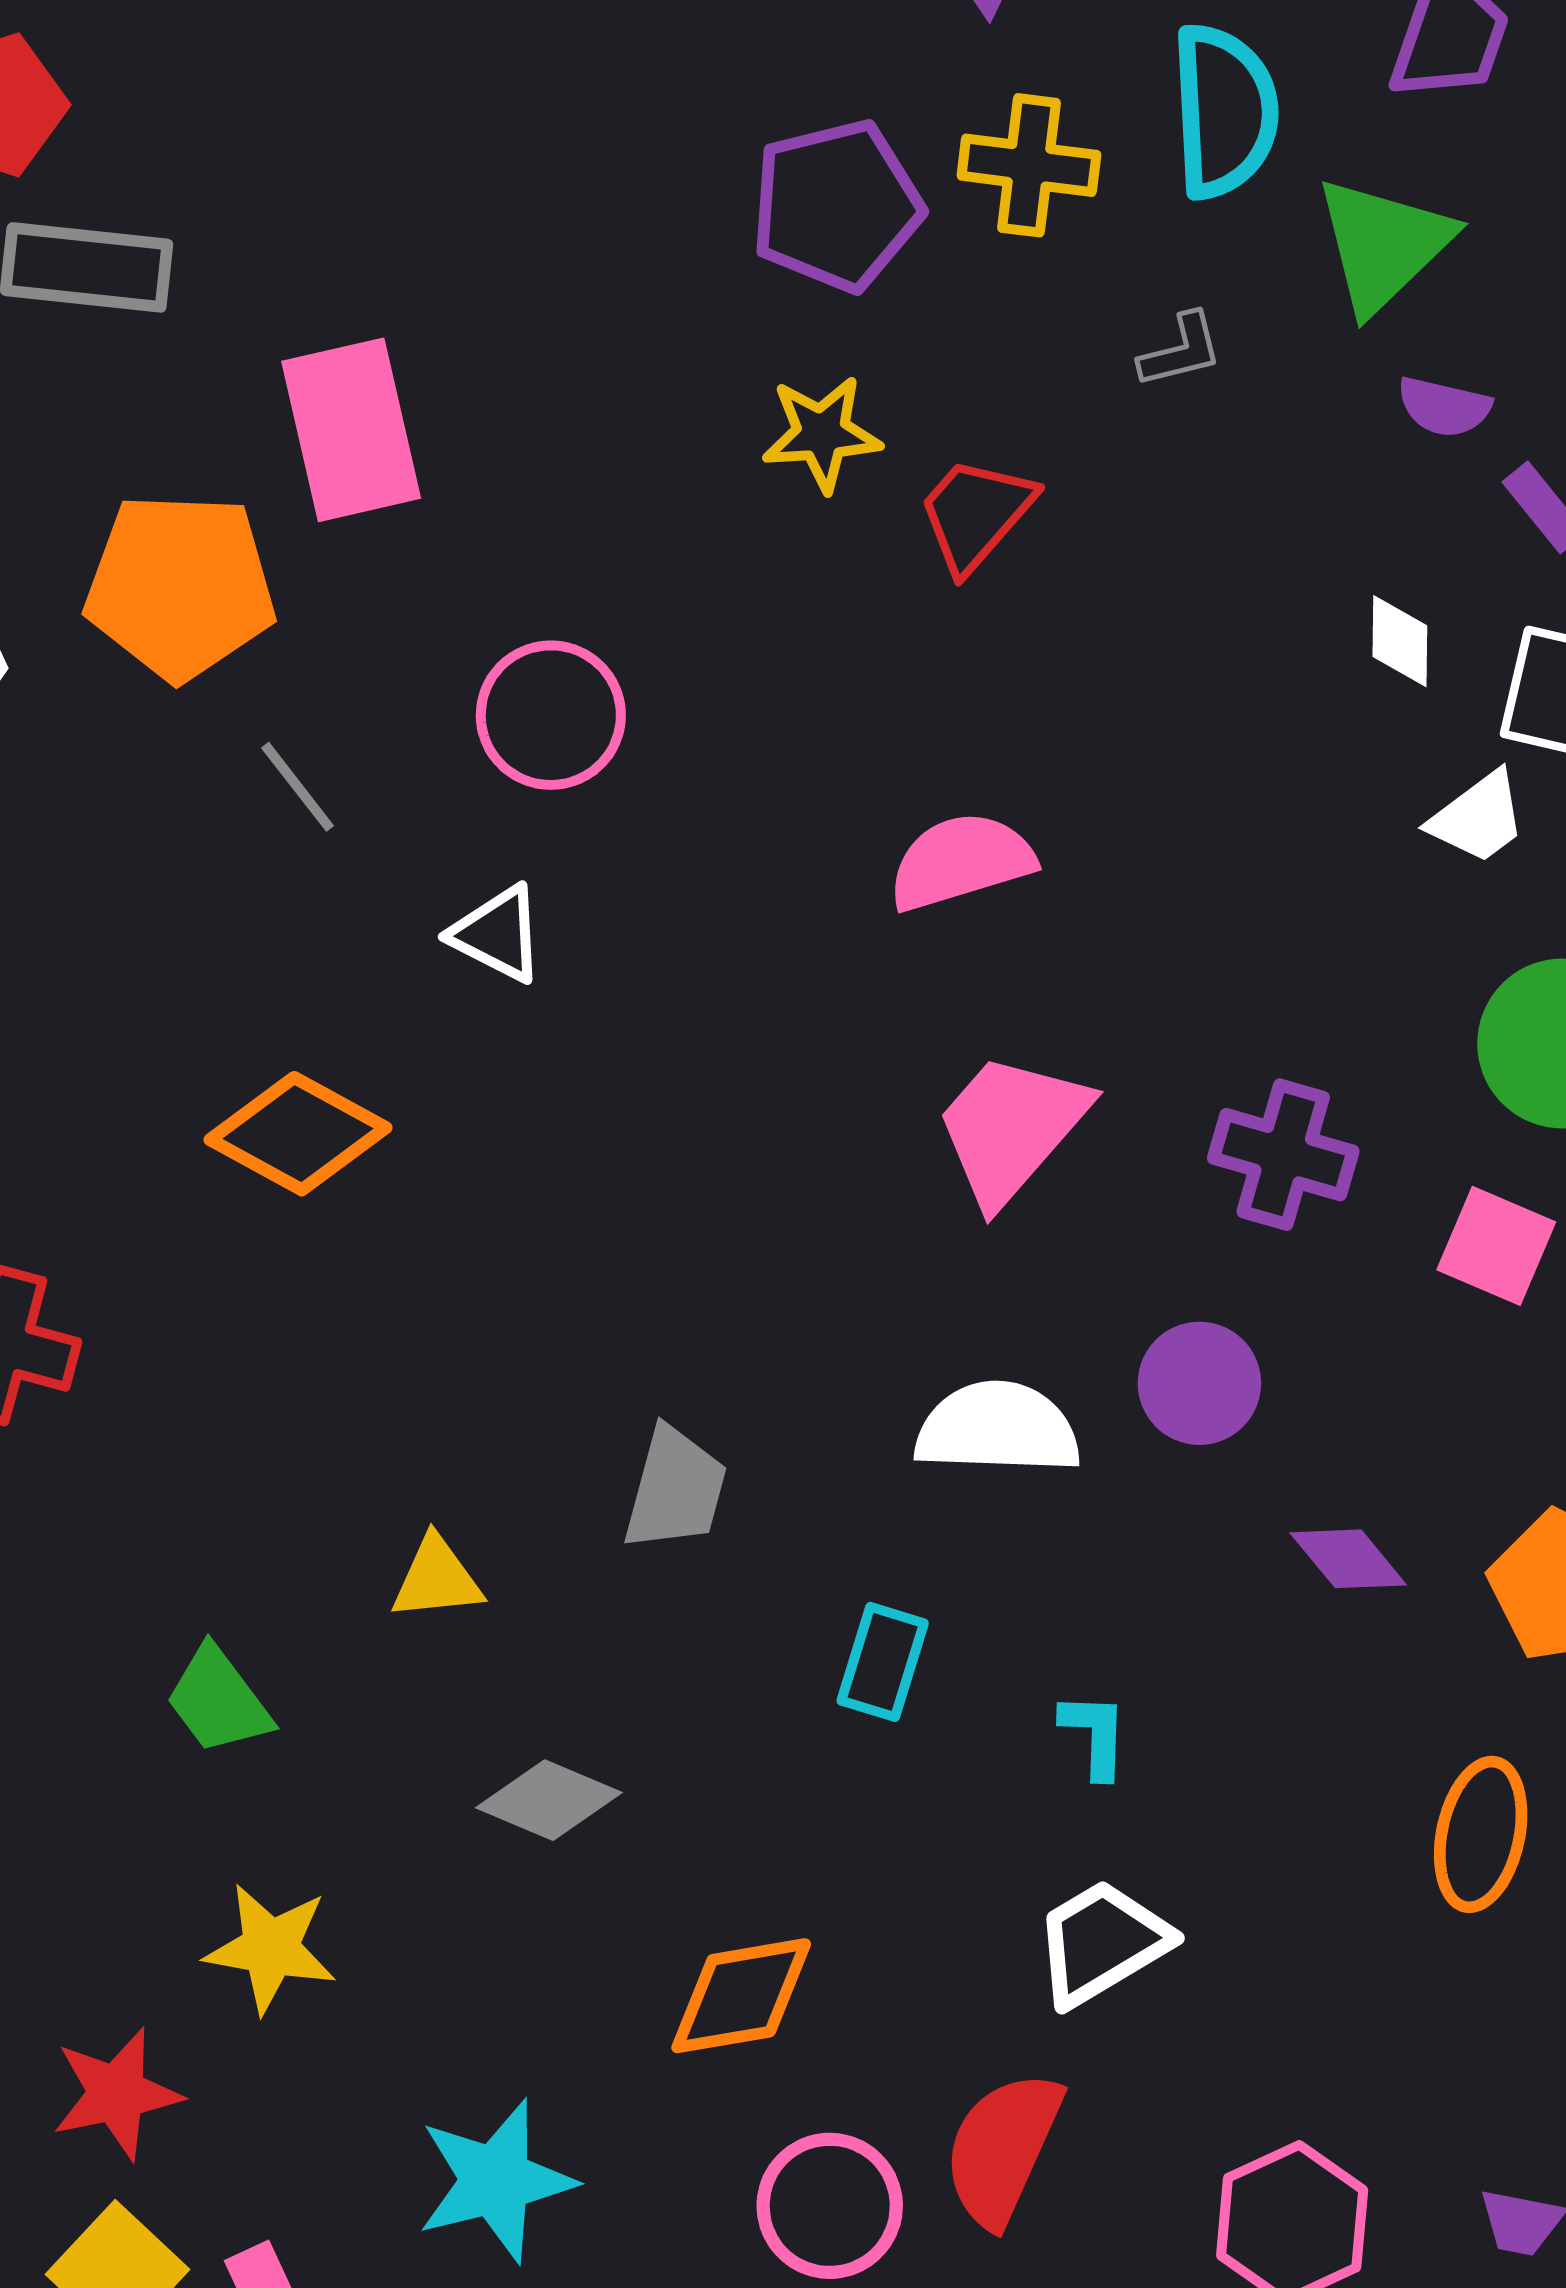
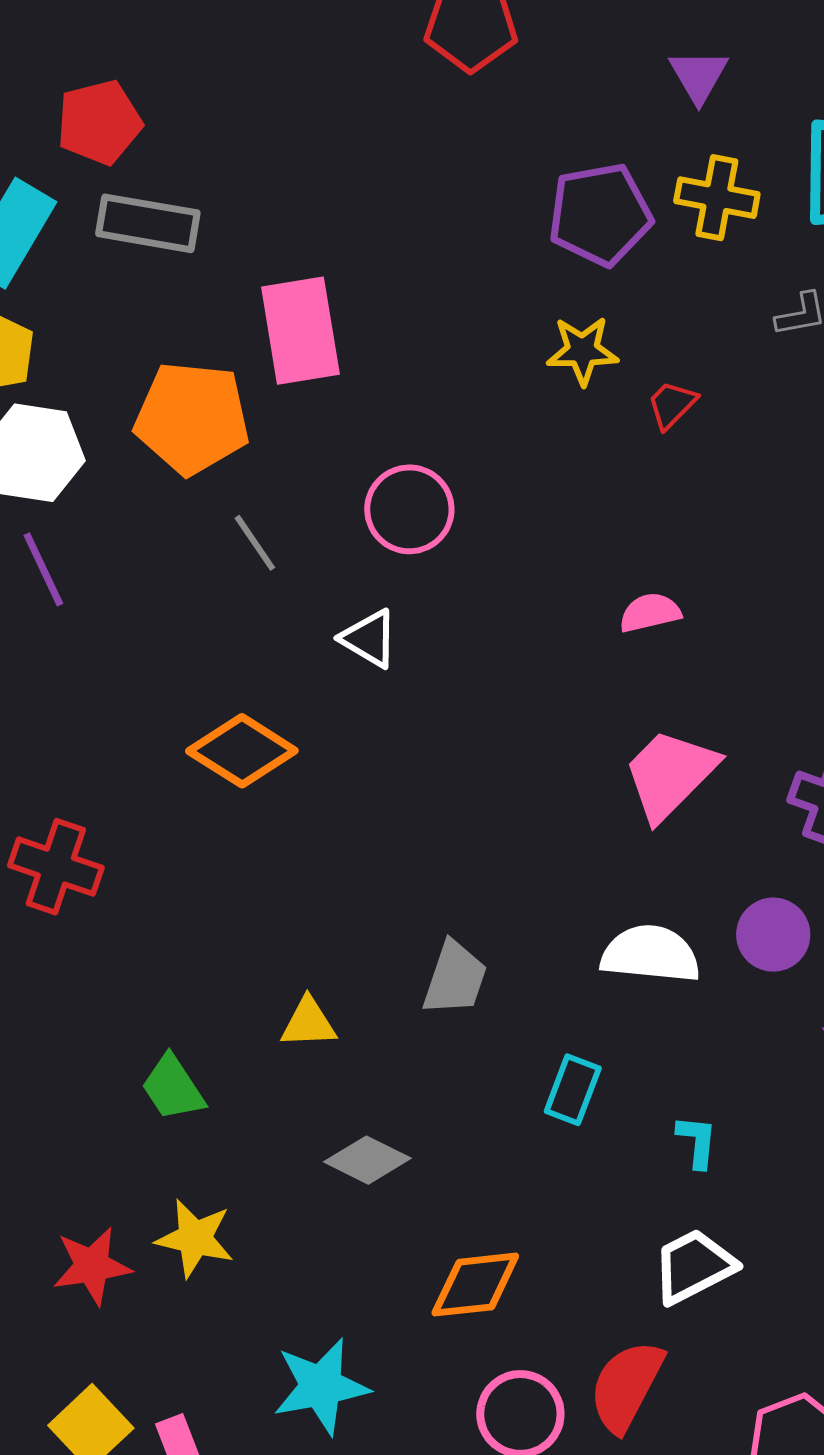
red trapezoid: (976, 514) -> (672, 405), size x0.7
pink semicircle: (961, 861) -> (650, 613), size x0.7
red star: (117, 2094) -> (92, 1266), moved

